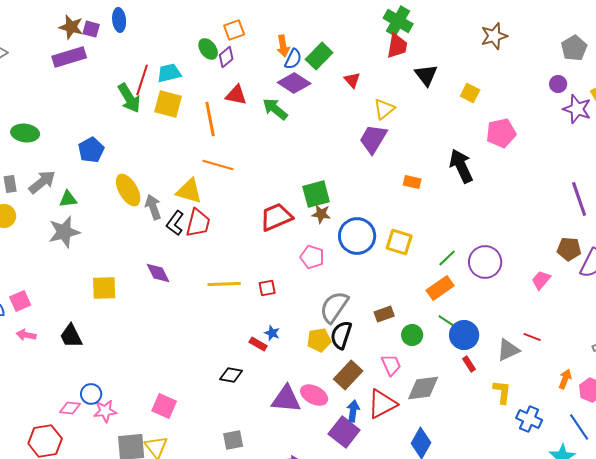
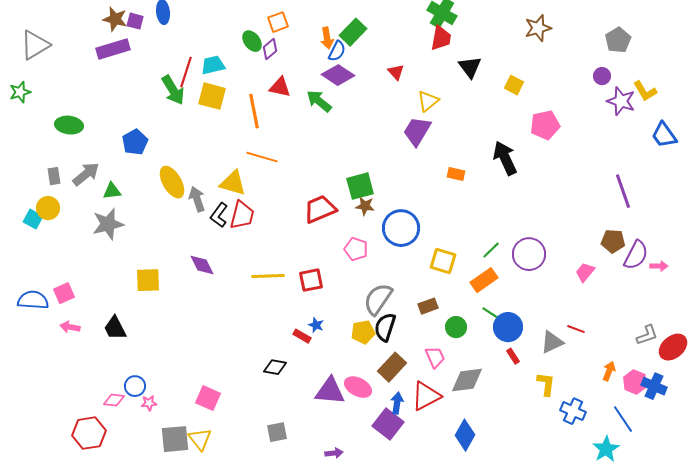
green rectangle: (319, 56) -> (353, 32), moved
yellow square: (399, 242) -> (443, 261), moved
red square: (267, 288) -> (311, 280), size x1.4
pink star: (105, 411) -> (149, 403), size x0.7

